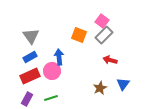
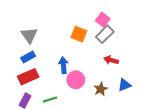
blue arrow: (59, 57) -> (63, 65), moved
pink circle: (52, 71) -> (76, 80), moved
blue triangle: (123, 84) -> (124, 85), turned 32

